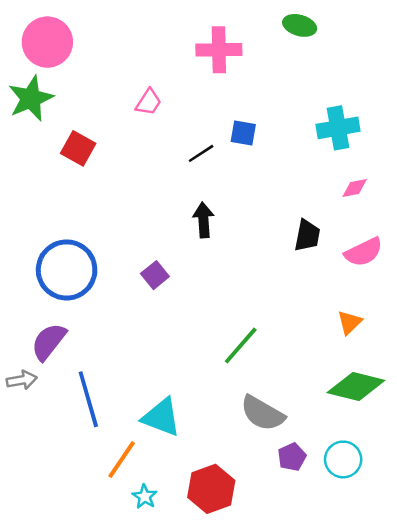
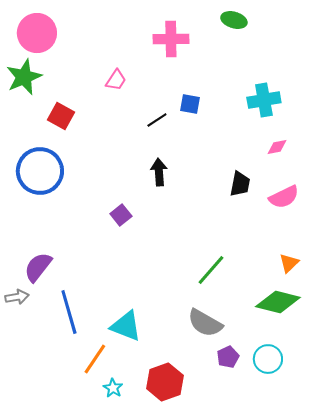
blue circle: (67, 270) -> (40, 171), moved
orange triangle: (350, 322) -> (289, 263), moved
green line: (241, 345) -> (211, 270), moved

